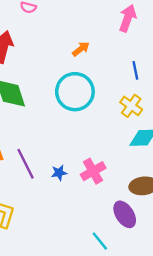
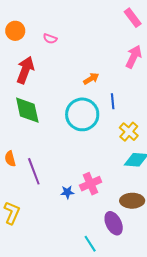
blue line: (135, 70) -> (113, 101), moved
blue star: (59, 173) -> (67, 192), moved

